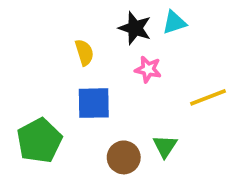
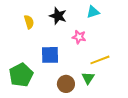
black star: (135, 28) -> (58, 16), moved
yellow semicircle: (84, 52) -> (29, 22), moved
yellow line: (208, 97) -> (100, 60), moved

